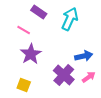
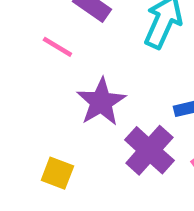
purple star: (31, 54) -> (101, 102), moved

